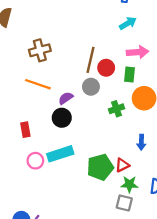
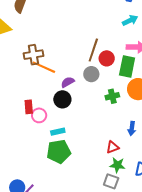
brown cross: (40, 50) -> (33, 55), moved
green rectangle: (130, 75) -> (127, 67), size x1.5
cyan rectangle: (60, 154) -> (58, 132), size x0.6
pink circle: (35, 161) -> (39, 115), moved
green pentagon: (100, 167) -> (59, 152), moved

